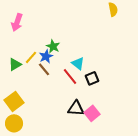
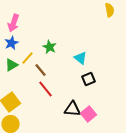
blue star: (46, 56) -> (11, 43), moved
cyan triangle: (78, 63) -> (80, 58), moved
red line: (70, 76) -> (45, 89), moved

